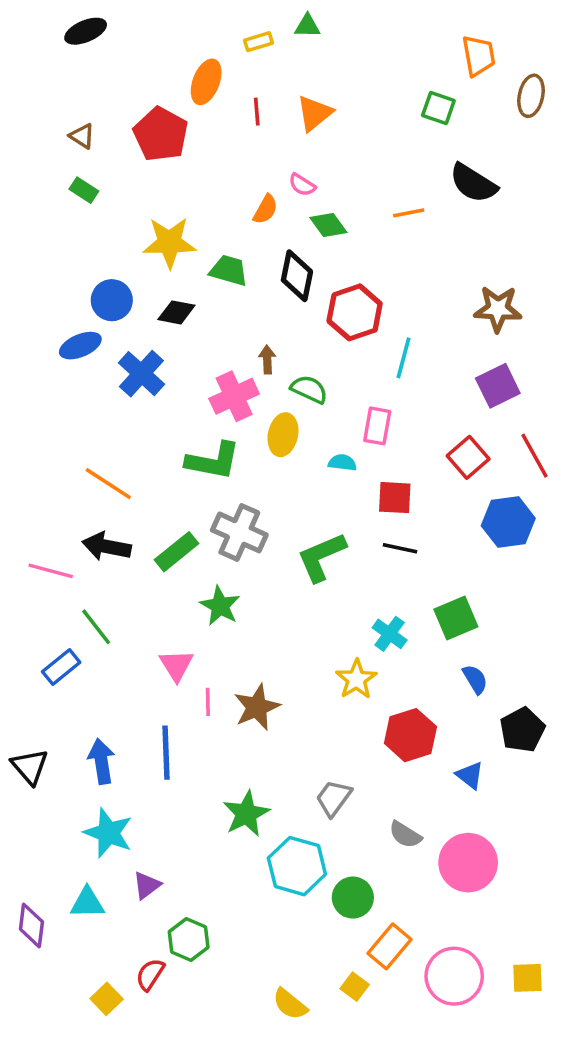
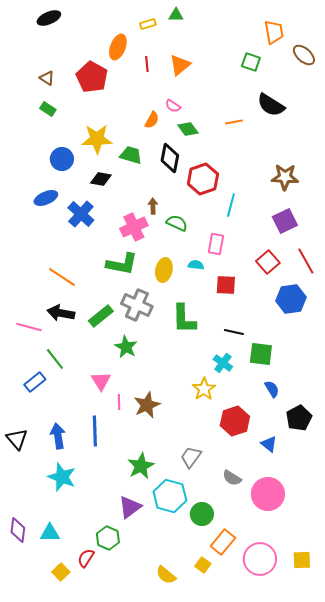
brown ellipse: (531, 96) -> (304, 55), turned -60
blue circle: (112, 300) -> (62, 159), moved
yellow ellipse: (283, 435) -> (164, 270), moved
black line: (400, 548) -> (234, 332), moved
green L-shape: (321, 557) -> (184, 319), turned -68
green square: (456, 618) -> (261, 354), turned 30
purple triangle: (147, 885) -> (130, 507), moved, size x1.4
cyan triangle: (87, 903) -> (50, 533), moved

